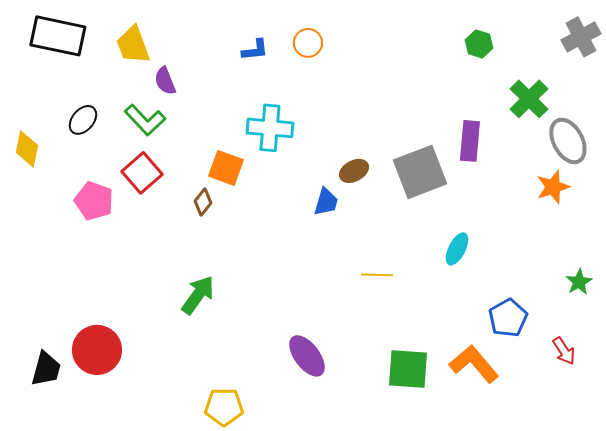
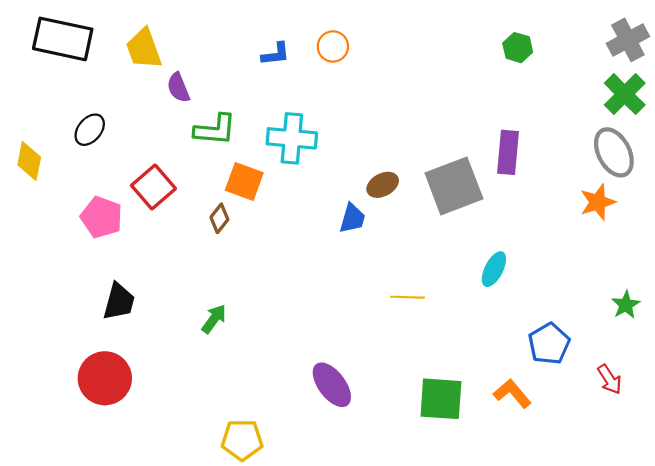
green cross: (529, 99) -> (625, 94), moved
green L-shape: (145, 120) -> (215, 130), moved, turned -42
green arrow: (198, 295) -> (214, 319), size x0.7
orange L-shape: (474, 364) -> (512, 393), size x0.7
black trapezoid: (46, 369) -> (119, 302), moved

